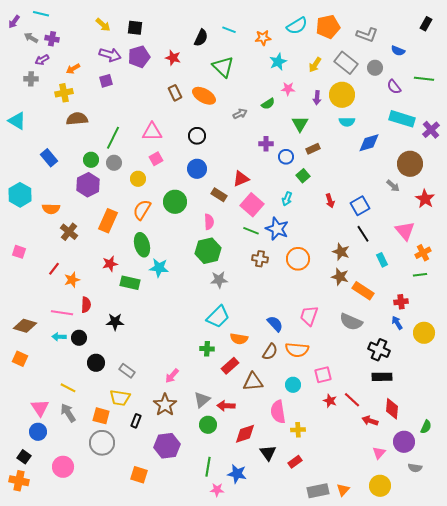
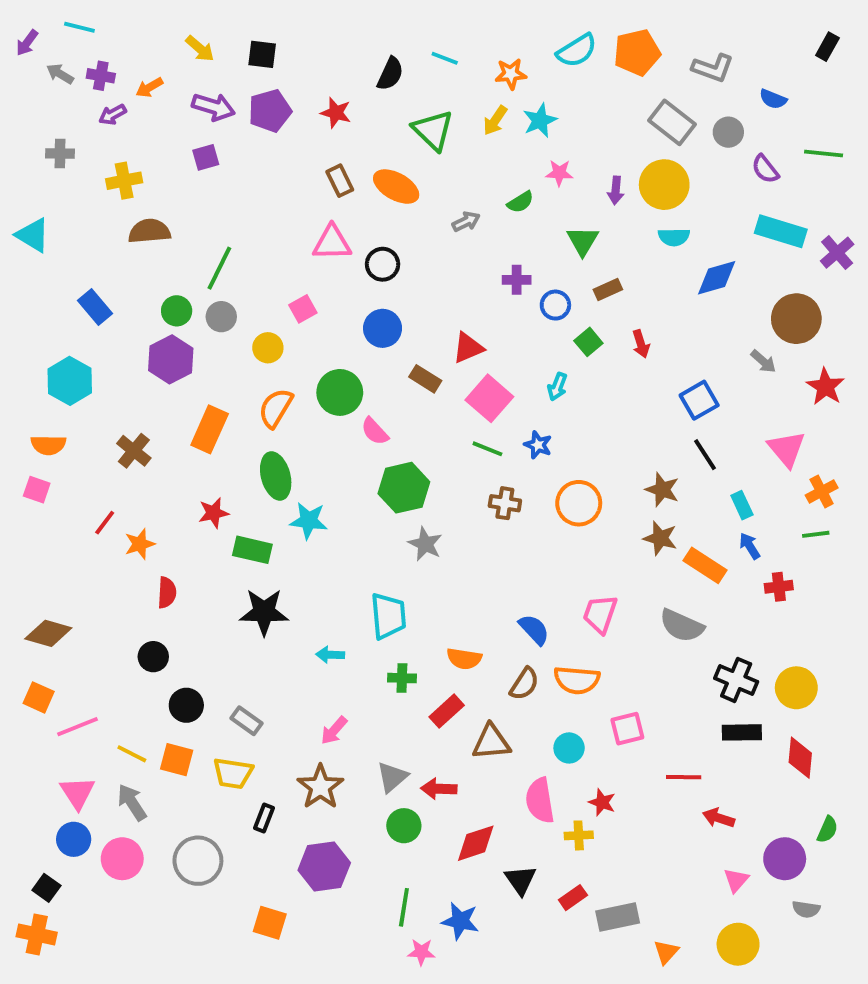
purple arrow: (42, 60) -> (112, 115), moved
yellow arrow: (315, 65) -> (495, 120), moved
orange arrow: (73, 69) -> (149, 87), moved
pink triangle: (152, 132) -> (332, 243), moved
cyan hexagon: (20, 195) -> (70, 381), moved
red arrow: (330, 201) -> (641, 344), moved
orange semicircle: (51, 209) -> (48, 445), moved
pink semicircle: (209, 222) -> (375, 431), moved, turned 140
blue star: (277, 229) -> (538, 445), size x0.6
gray star: (219, 280) -> (425, 544), turned 30
pink line: (62, 313) -> (77, 727), moved, turned -30
cyan trapezoid: (218, 317) -> (388, 616), moved, turned -50
black star: (115, 322) -> (264, 612), moved, size x1.4
blue arrow: (397, 323) -> (750, 546), moved
yellow circle: (424, 333) -> (796, 688), moved
cyan arrow: (59, 337) -> (330, 655), moved
red line: (352, 400) -> (684, 777), turned -42
red star: (330, 401) -> (602, 802), moved
red diamond: (392, 409) -> (800, 758), moved
orange square: (101, 416) -> (177, 760), moved
pink circle: (63, 467) -> (122, 859), moved
gray rectangle: (318, 491) -> (618, 917), moved

